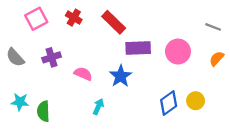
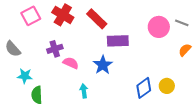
red cross: (74, 18) -> (63, 15), size x1.5
pink circle: (178, 52) -> (159, 27), moved
purple cross: (52, 57) -> (55, 49), moved
cyan star: (20, 102) -> (25, 76), moved
cyan arrow: (98, 107) -> (84, 91), turned -32

